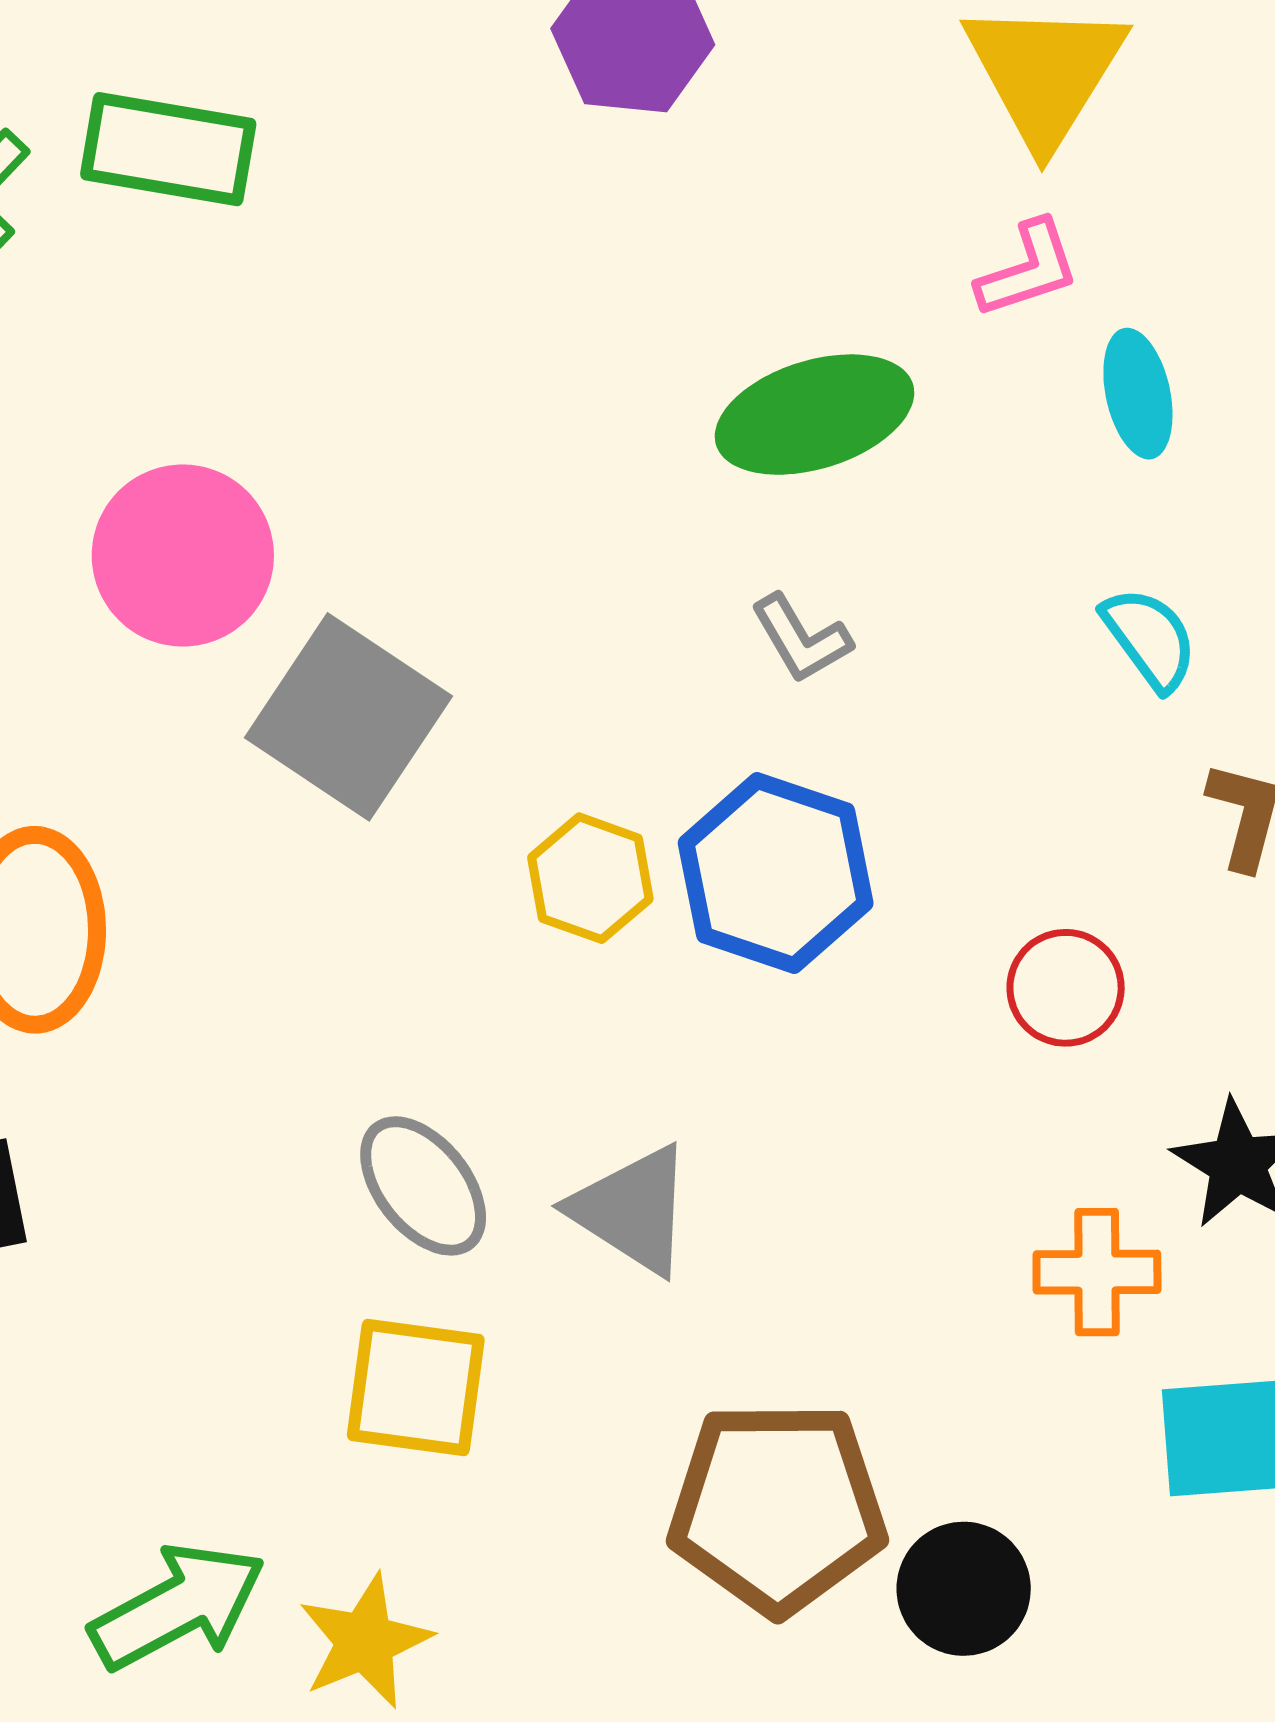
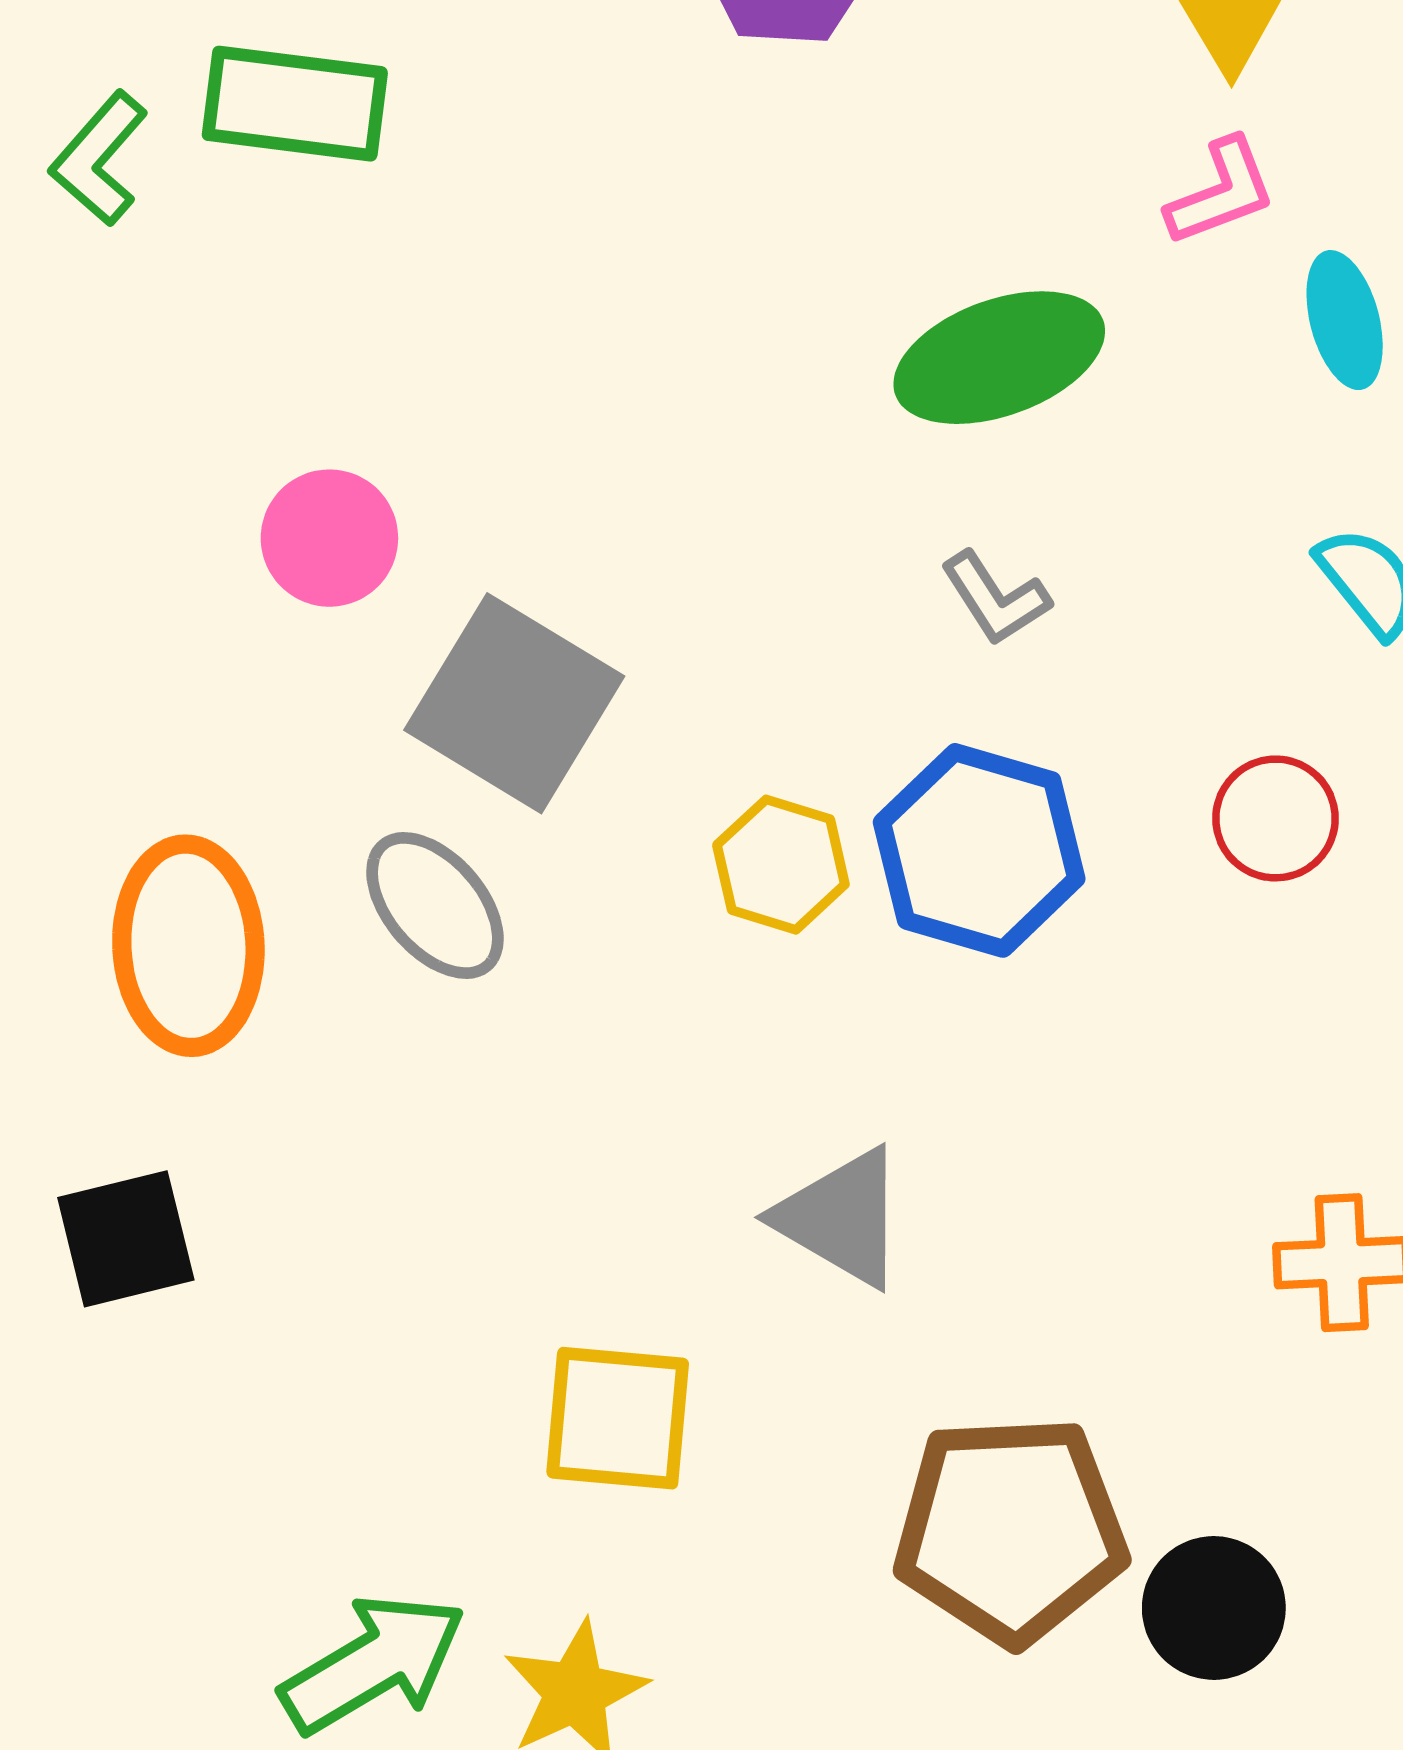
pink circle: (183, 555) -> (329, 538), size x0.7
red circle: (1066, 988) -> (1275, 818), moved
gray ellipse: (423, 1186) -> (435, 905), moved

